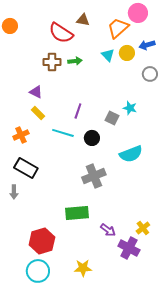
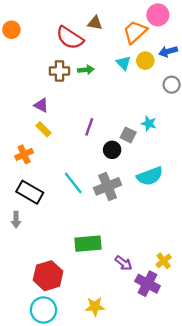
cyan line: (63, 133) -> (73, 183), moved, turned 35
black circle: (92, 138) -> (112, 150), moved
gray cross: (94, 176) -> (108, 186), moved

